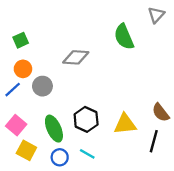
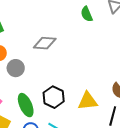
green semicircle: (124, 37) -> (87, 14), moved, size x0.7

